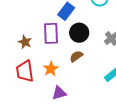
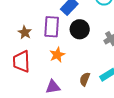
brown semicircle: (76, 56) -> (85, 79), moved, turned -40
orange star: (51, 69) -> (57, 55), moved

